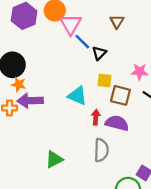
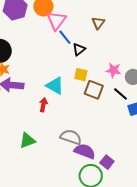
red arrow: (96, 117) -> (43, 105), moved
purple semicircle: (117, 123) -> (85, 151), moved
gray semicircle: (101, 150) -> (71, 137), turned -80

